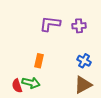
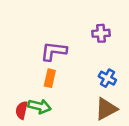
purple L-shape: (50, 24) -> (54, 51), moved
red semicircle: (17, 86) -> (22, 110), turned 32

